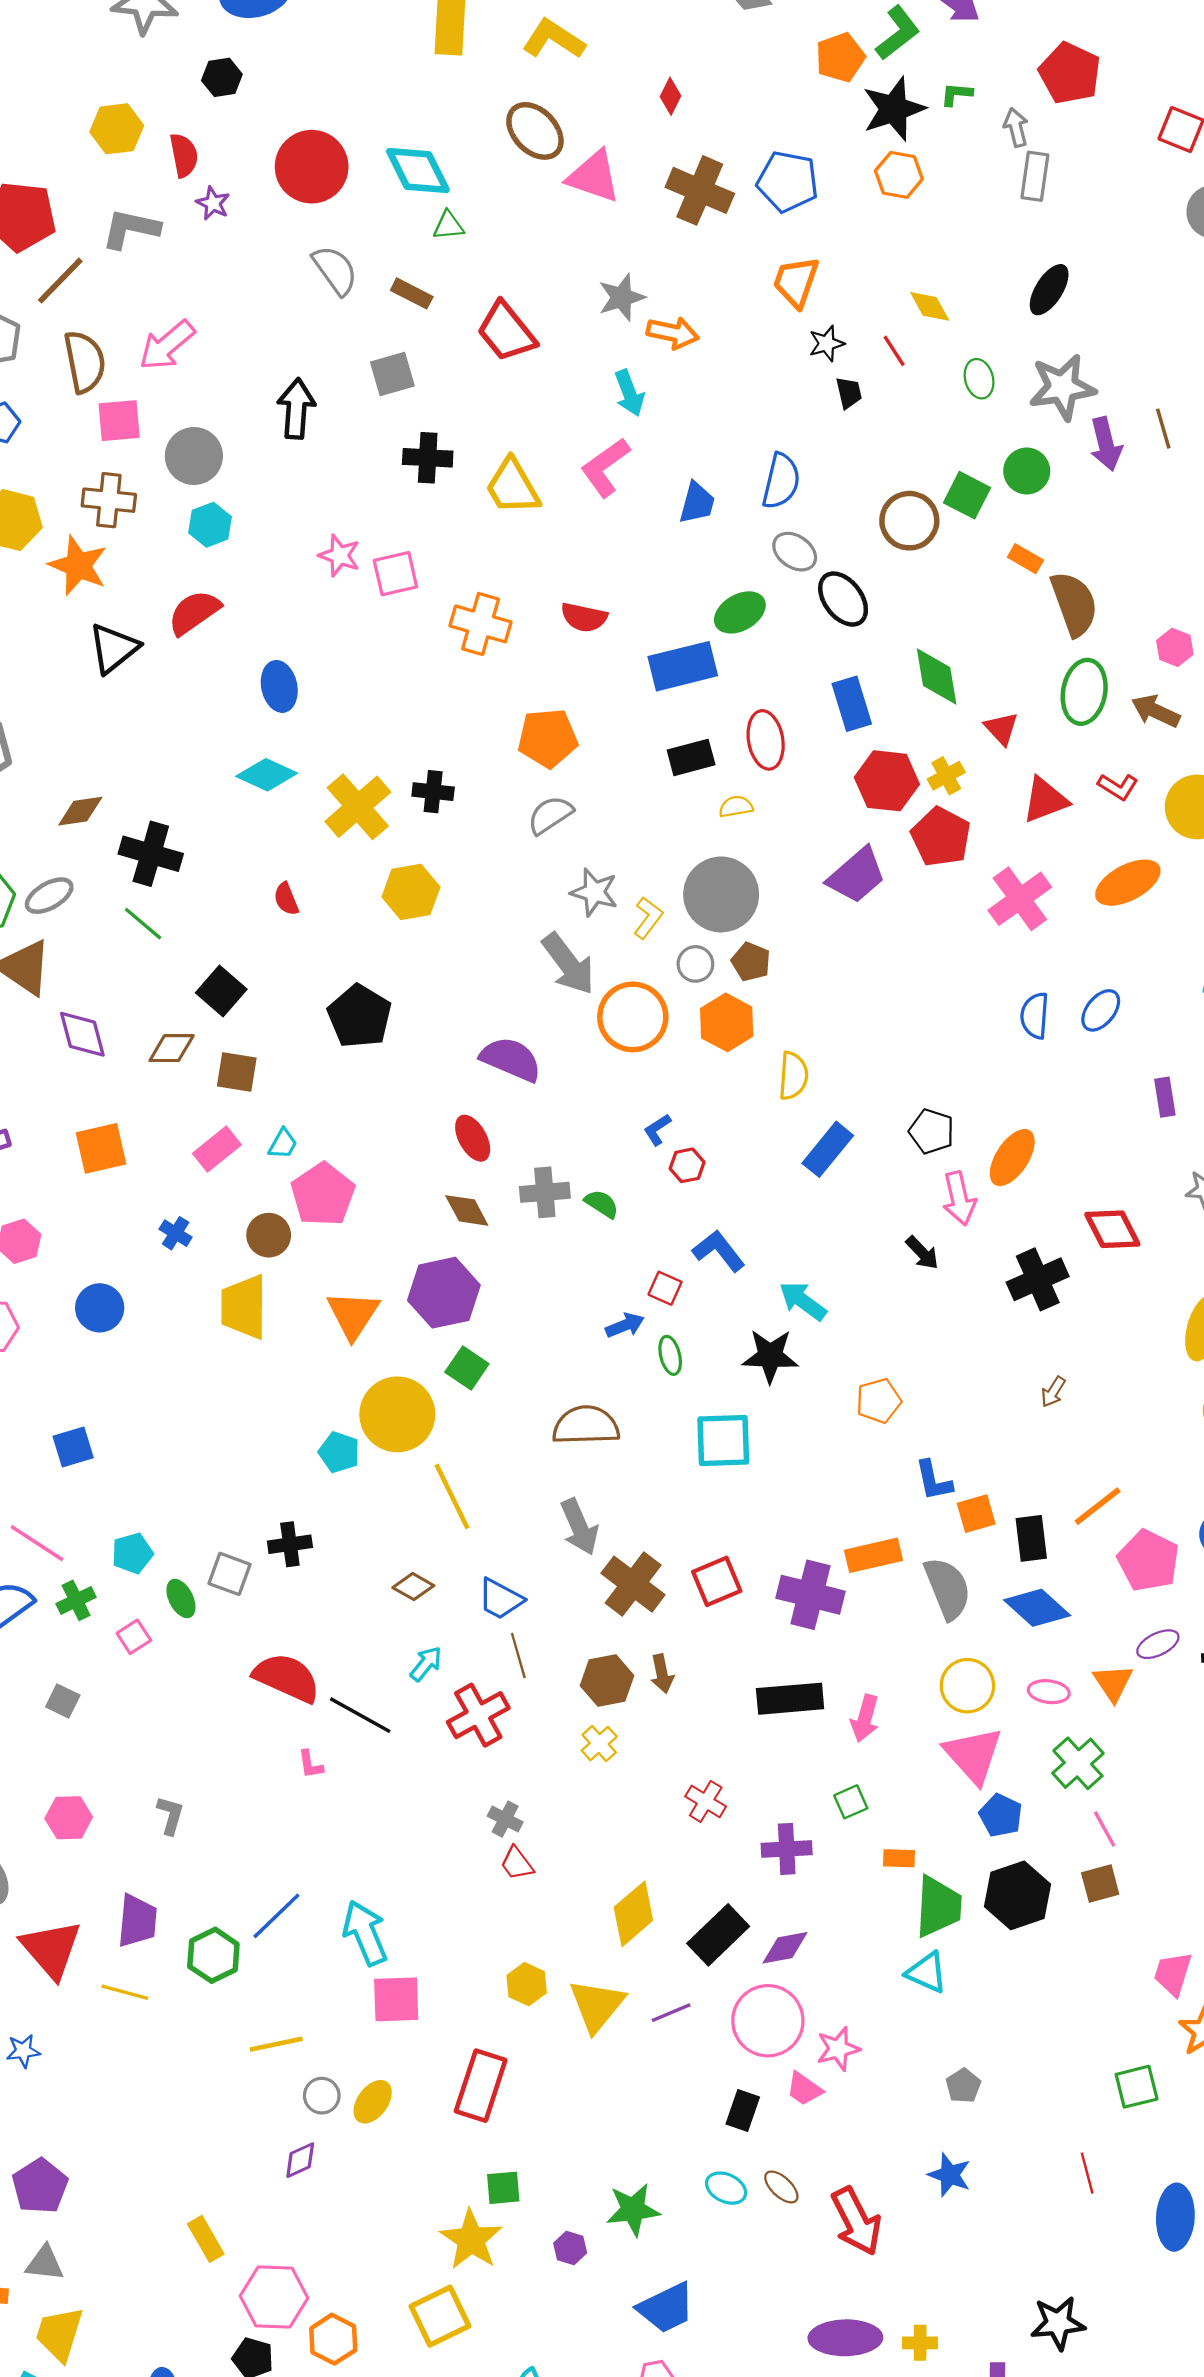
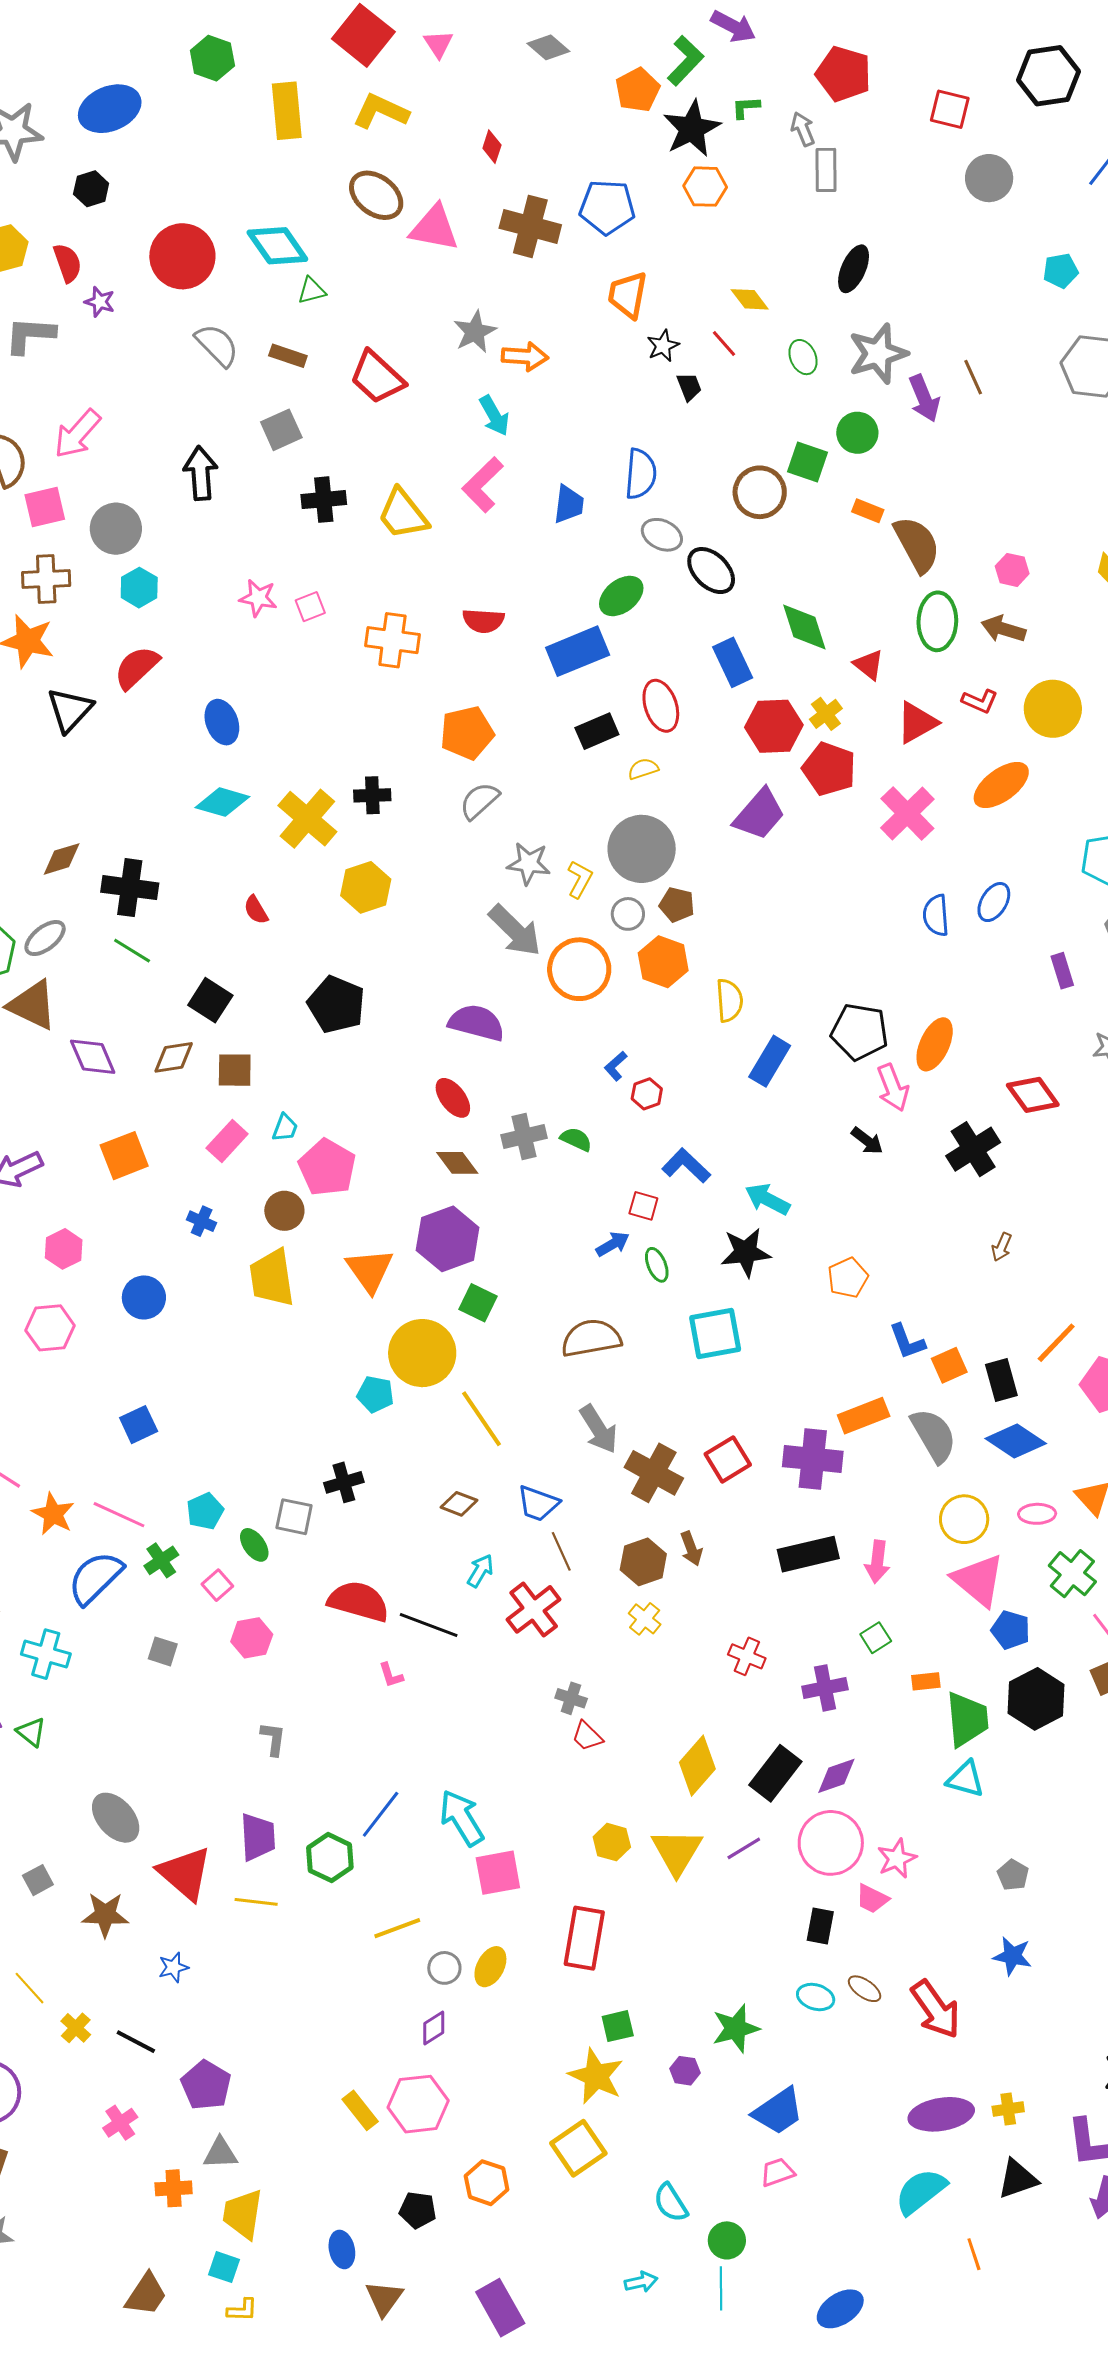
pink square: (395, 574) -> (310, 607), size x0.7
black pentagon: (932, 1131) -> (860, 1032), size x1.4
pink hexagon: (69, 1818) -> (252, 1638), moved
pink hexagon: (274, 2297) -> (418, 2104), moved

